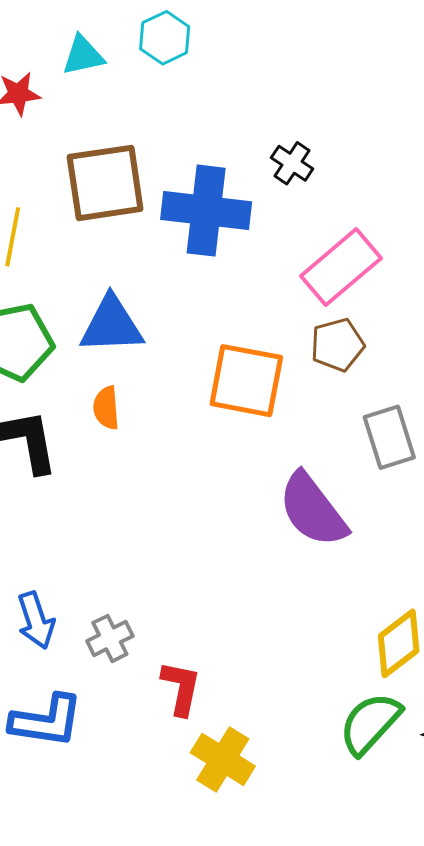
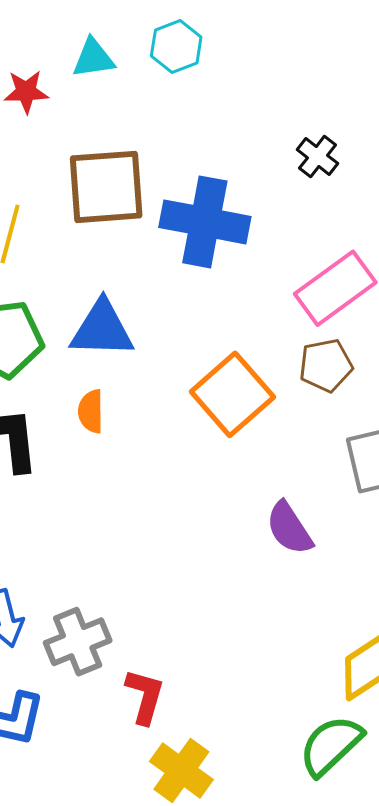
black cross: (292, 163) -> (318, 157), moved
orange square: (246, 381) -> (232, 394), turned 34
purple semicircle: (313, 510) -> (289, 528), size x0.7
gray cross: (110, 638) -> (78, 642), size x1.4

